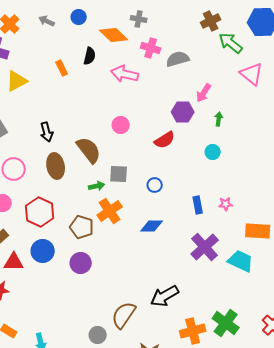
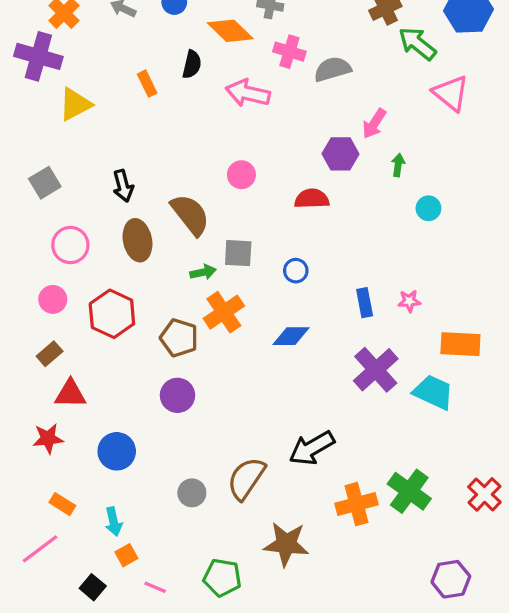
red semicircle: (165, 140) -> (312, 199), turned -150
cyan circle: (213, 152) -> (428, 208), moved
blue circle: (43, 251) -> (117, 451), moved
gray circle: (98, 335) -> (192, 493), moved

